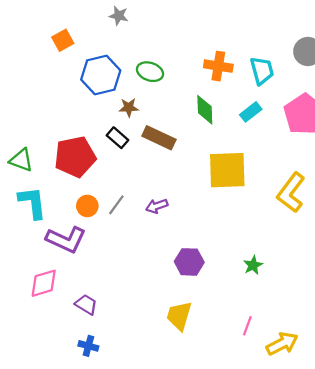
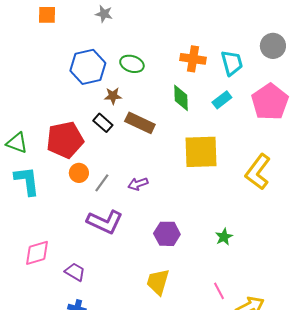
orange square: (63, 40) -> (47, 15), moved, turned 30
orange circle: (87, 206) -> (79, 173), moved
purple L-shape: (66, 240) -> (105, 222), moved
pink line: (247, 326) -> (219, 291), turned -48

